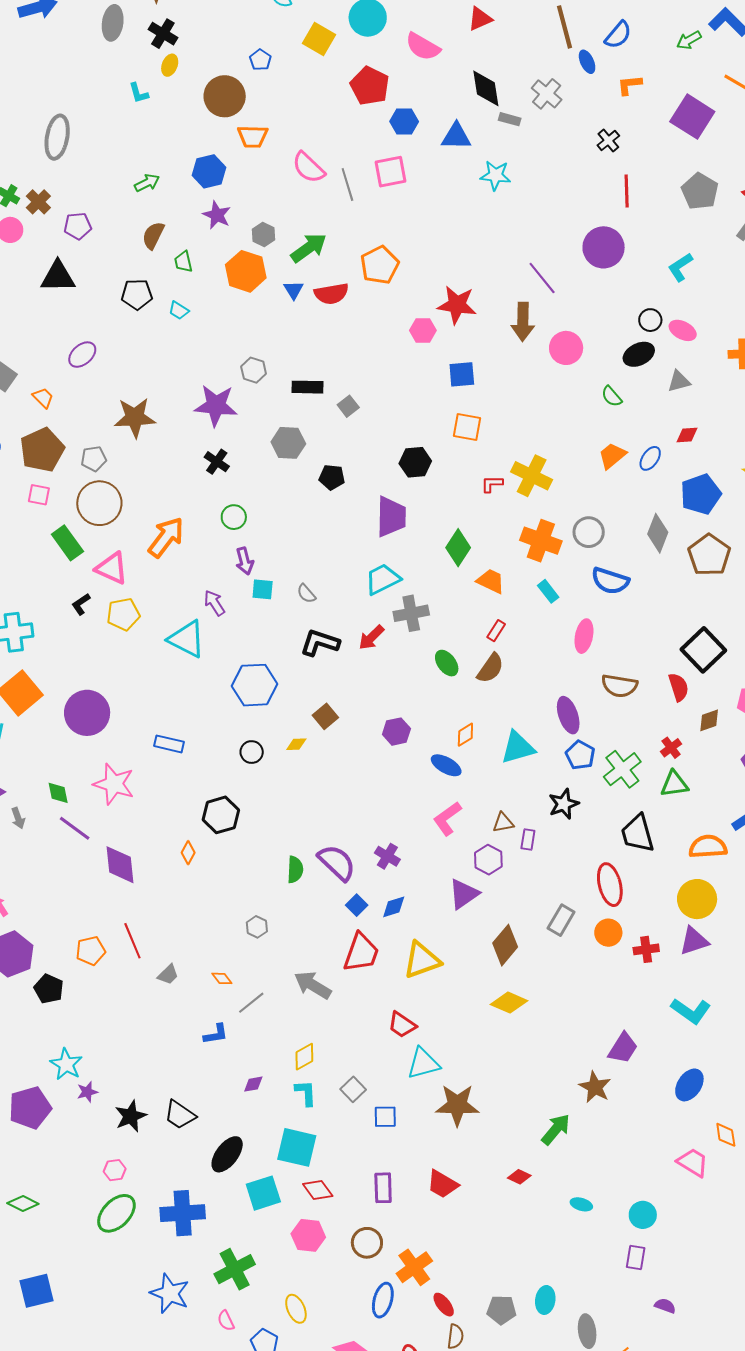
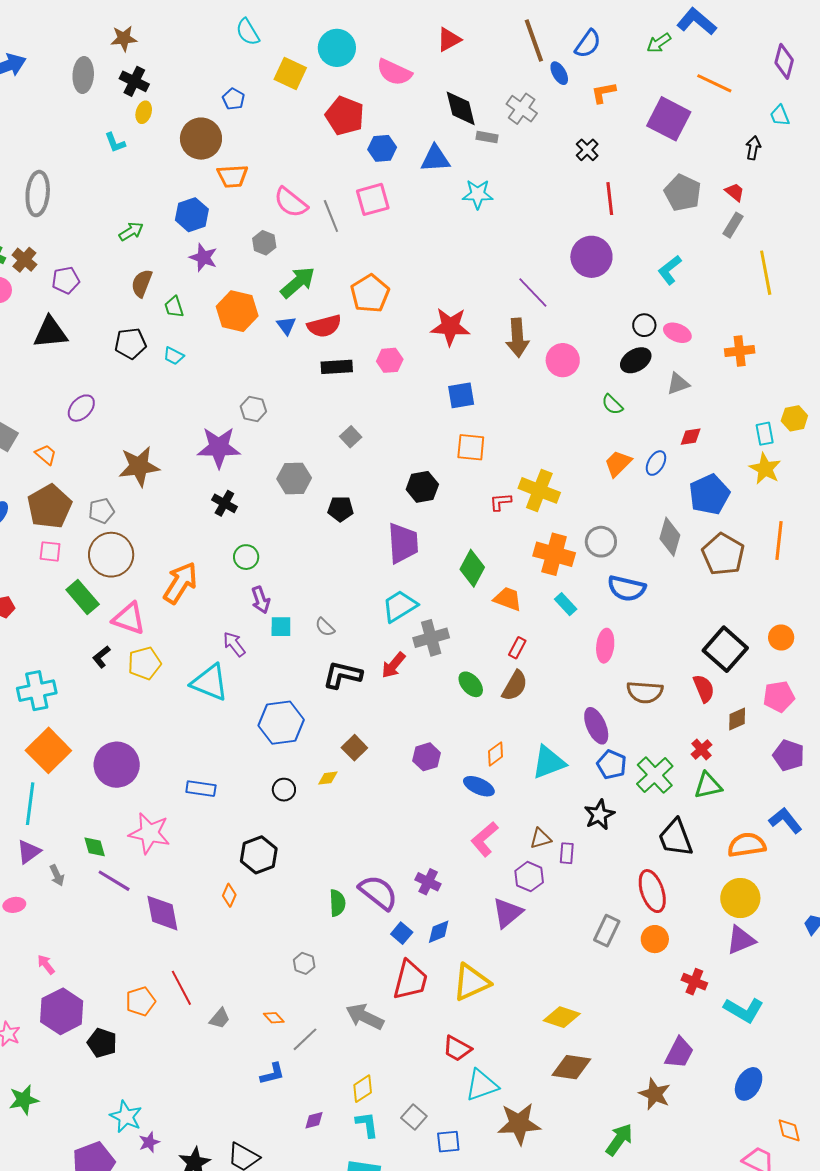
gray hexagon: (264, 234) -> (264, 243), moved
pink hexagon: (423, 330) -> (390, 360), moved
black rectangle: (307, 387) -> (337, 367), moved
brown diamond: (505, 945) -> (571, 1067), moved, turned 63
red cross: (646, 949) -> (694, 982), moved, turned 35

